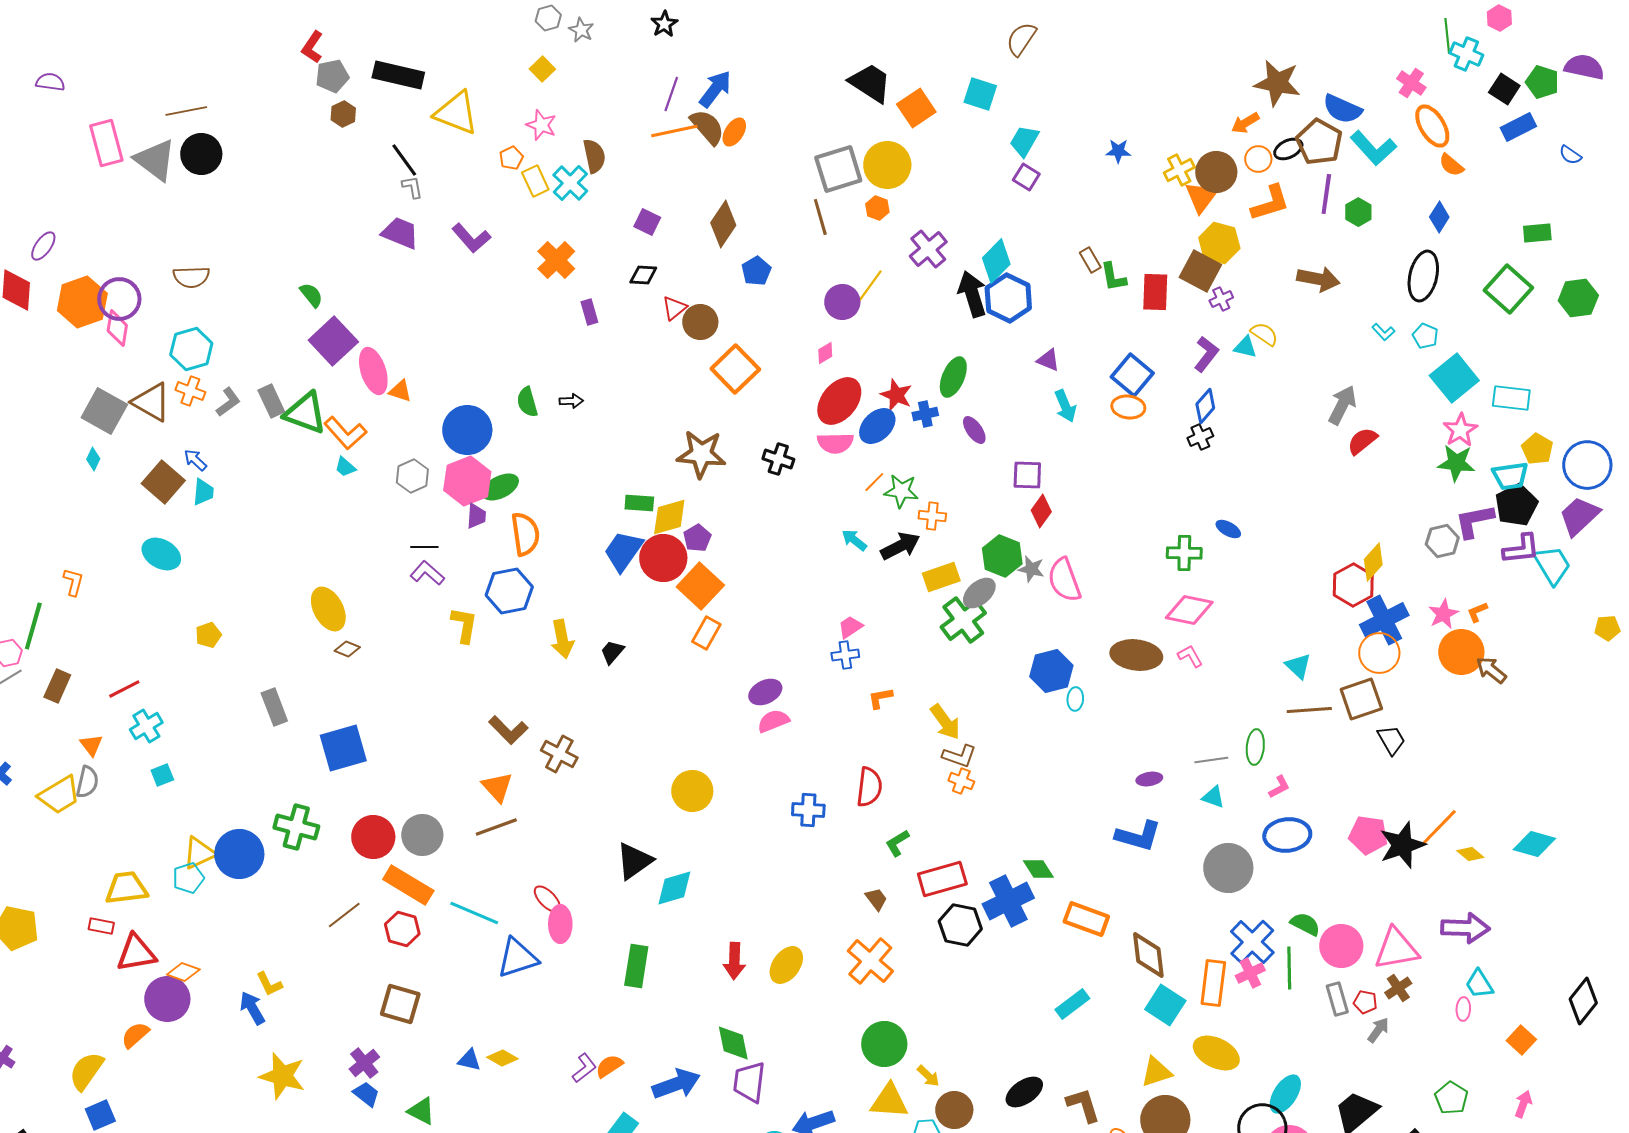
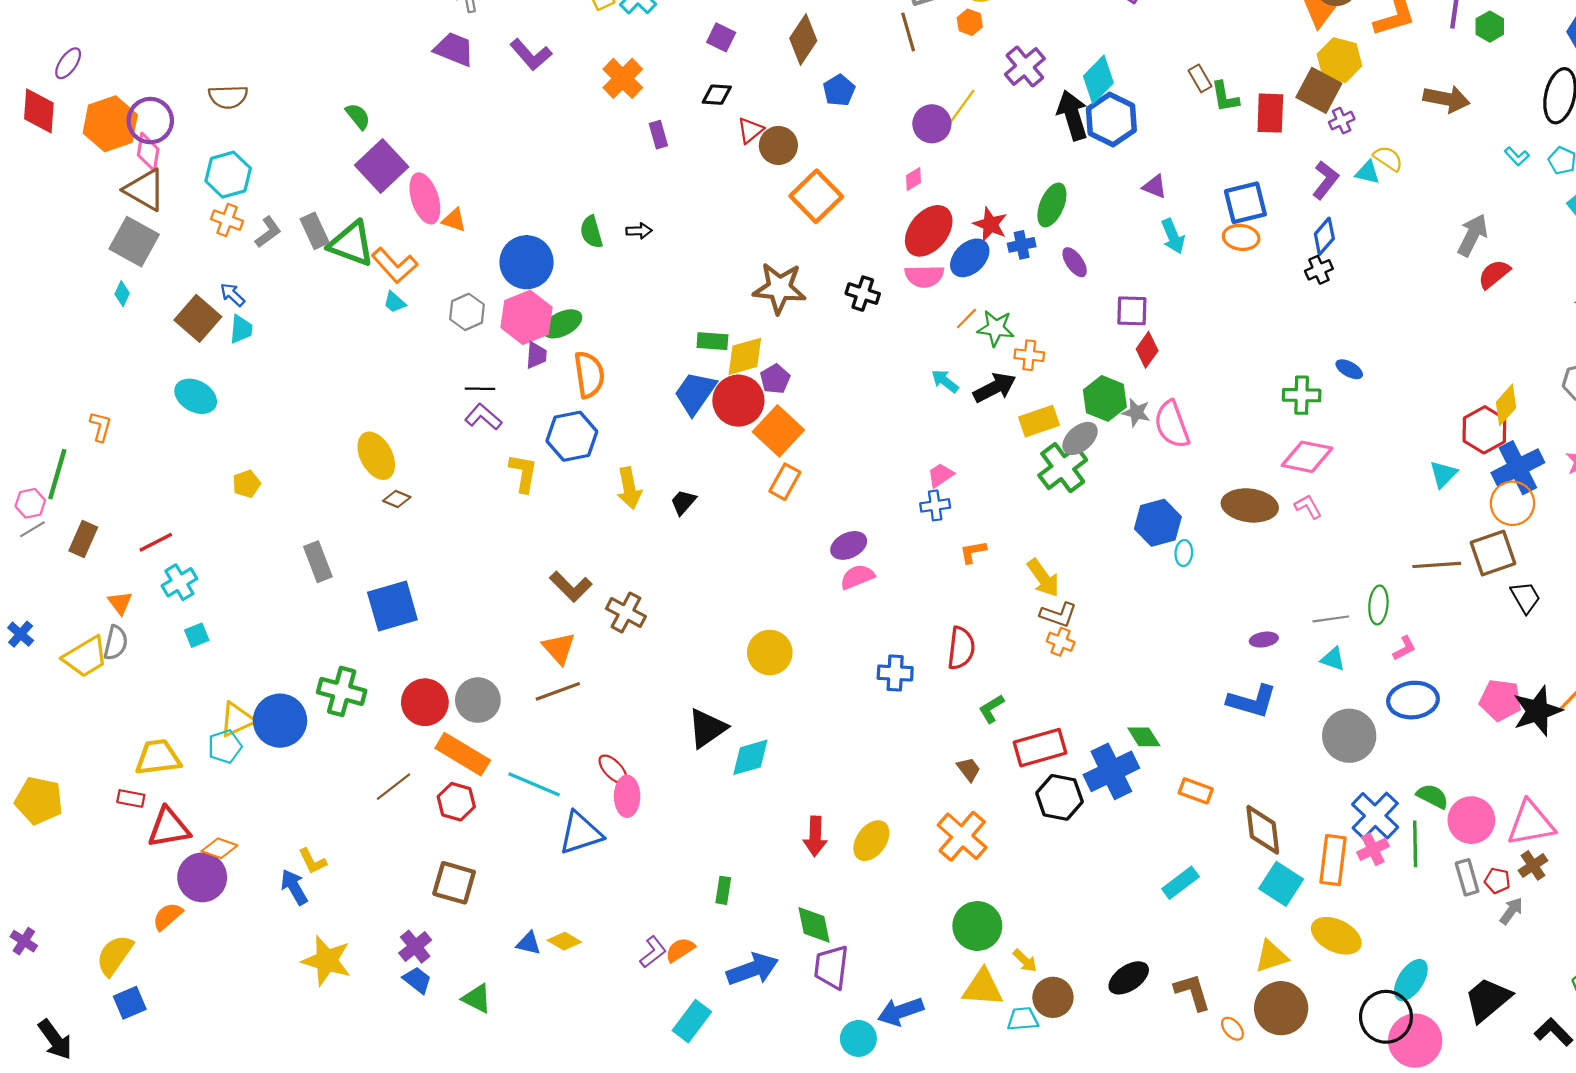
blue square: (1132, 375) -> (1245, 203), turned 36
brown triangle: (151, 402) -> (145, 190), moved
cyan triangle: (1298, 666) -> (1443, 474), moved, turned 32
orange rectangle: (1086, 919) -> (1196, 791), size x0.7
green rectangle: (636, 966) -> (723, 890), moved, size x0.6

